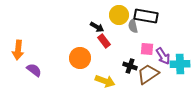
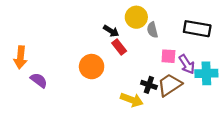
black rectangle: (146, 16) -> (197, 29), moved
black cross: (130, 66) -> (149, 85), moved
yellow arrow: (105, 81) -> (132, 100), moved

